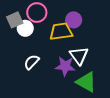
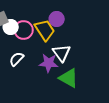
pink circle: (37, 13) -> (24, 30), moved
yellow trapezoid: (61, 31) -> (45, 30), turned 65

